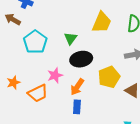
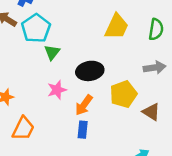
green triangle: (71, 38) -> (52, 52), moved
cyan pentagon: (35, 42) -> (36, 28), moved
orange trapezoid: (38, 93) -> (23, 129), moved, turned -40

